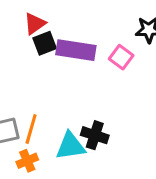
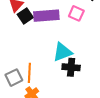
cyan triangle: (70, 146) -> (62, 52), moved

